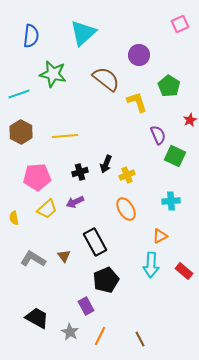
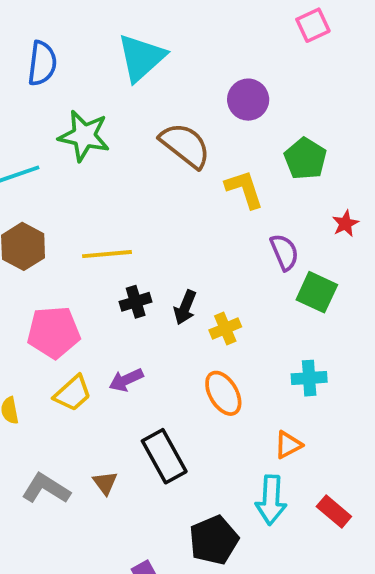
pink square: (180, 24) -> (313, 25), moved
black cross: (80, 172) -> (136, 302), moved
black pentagon: (106, 280) -> (214, 540), moved

